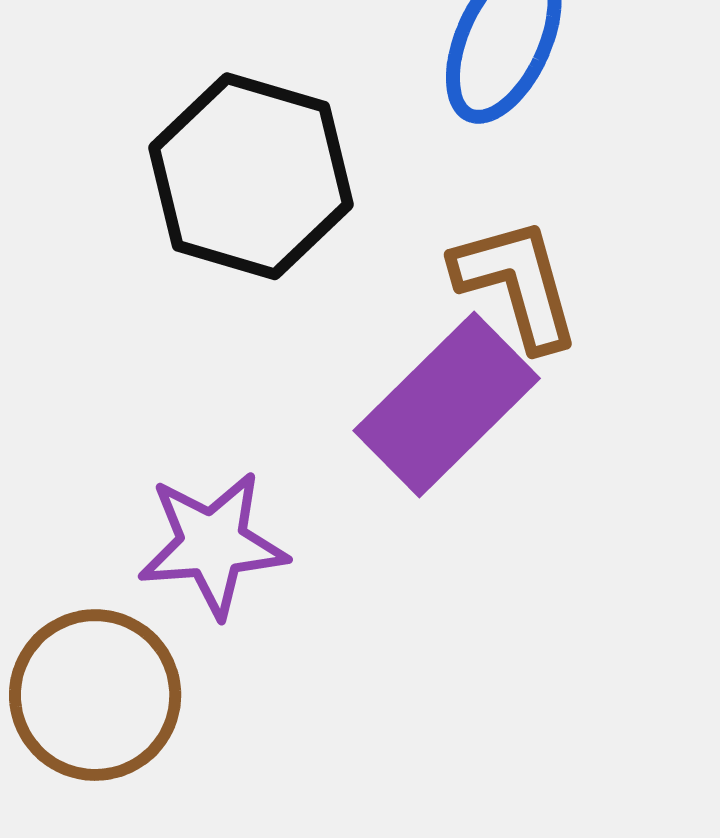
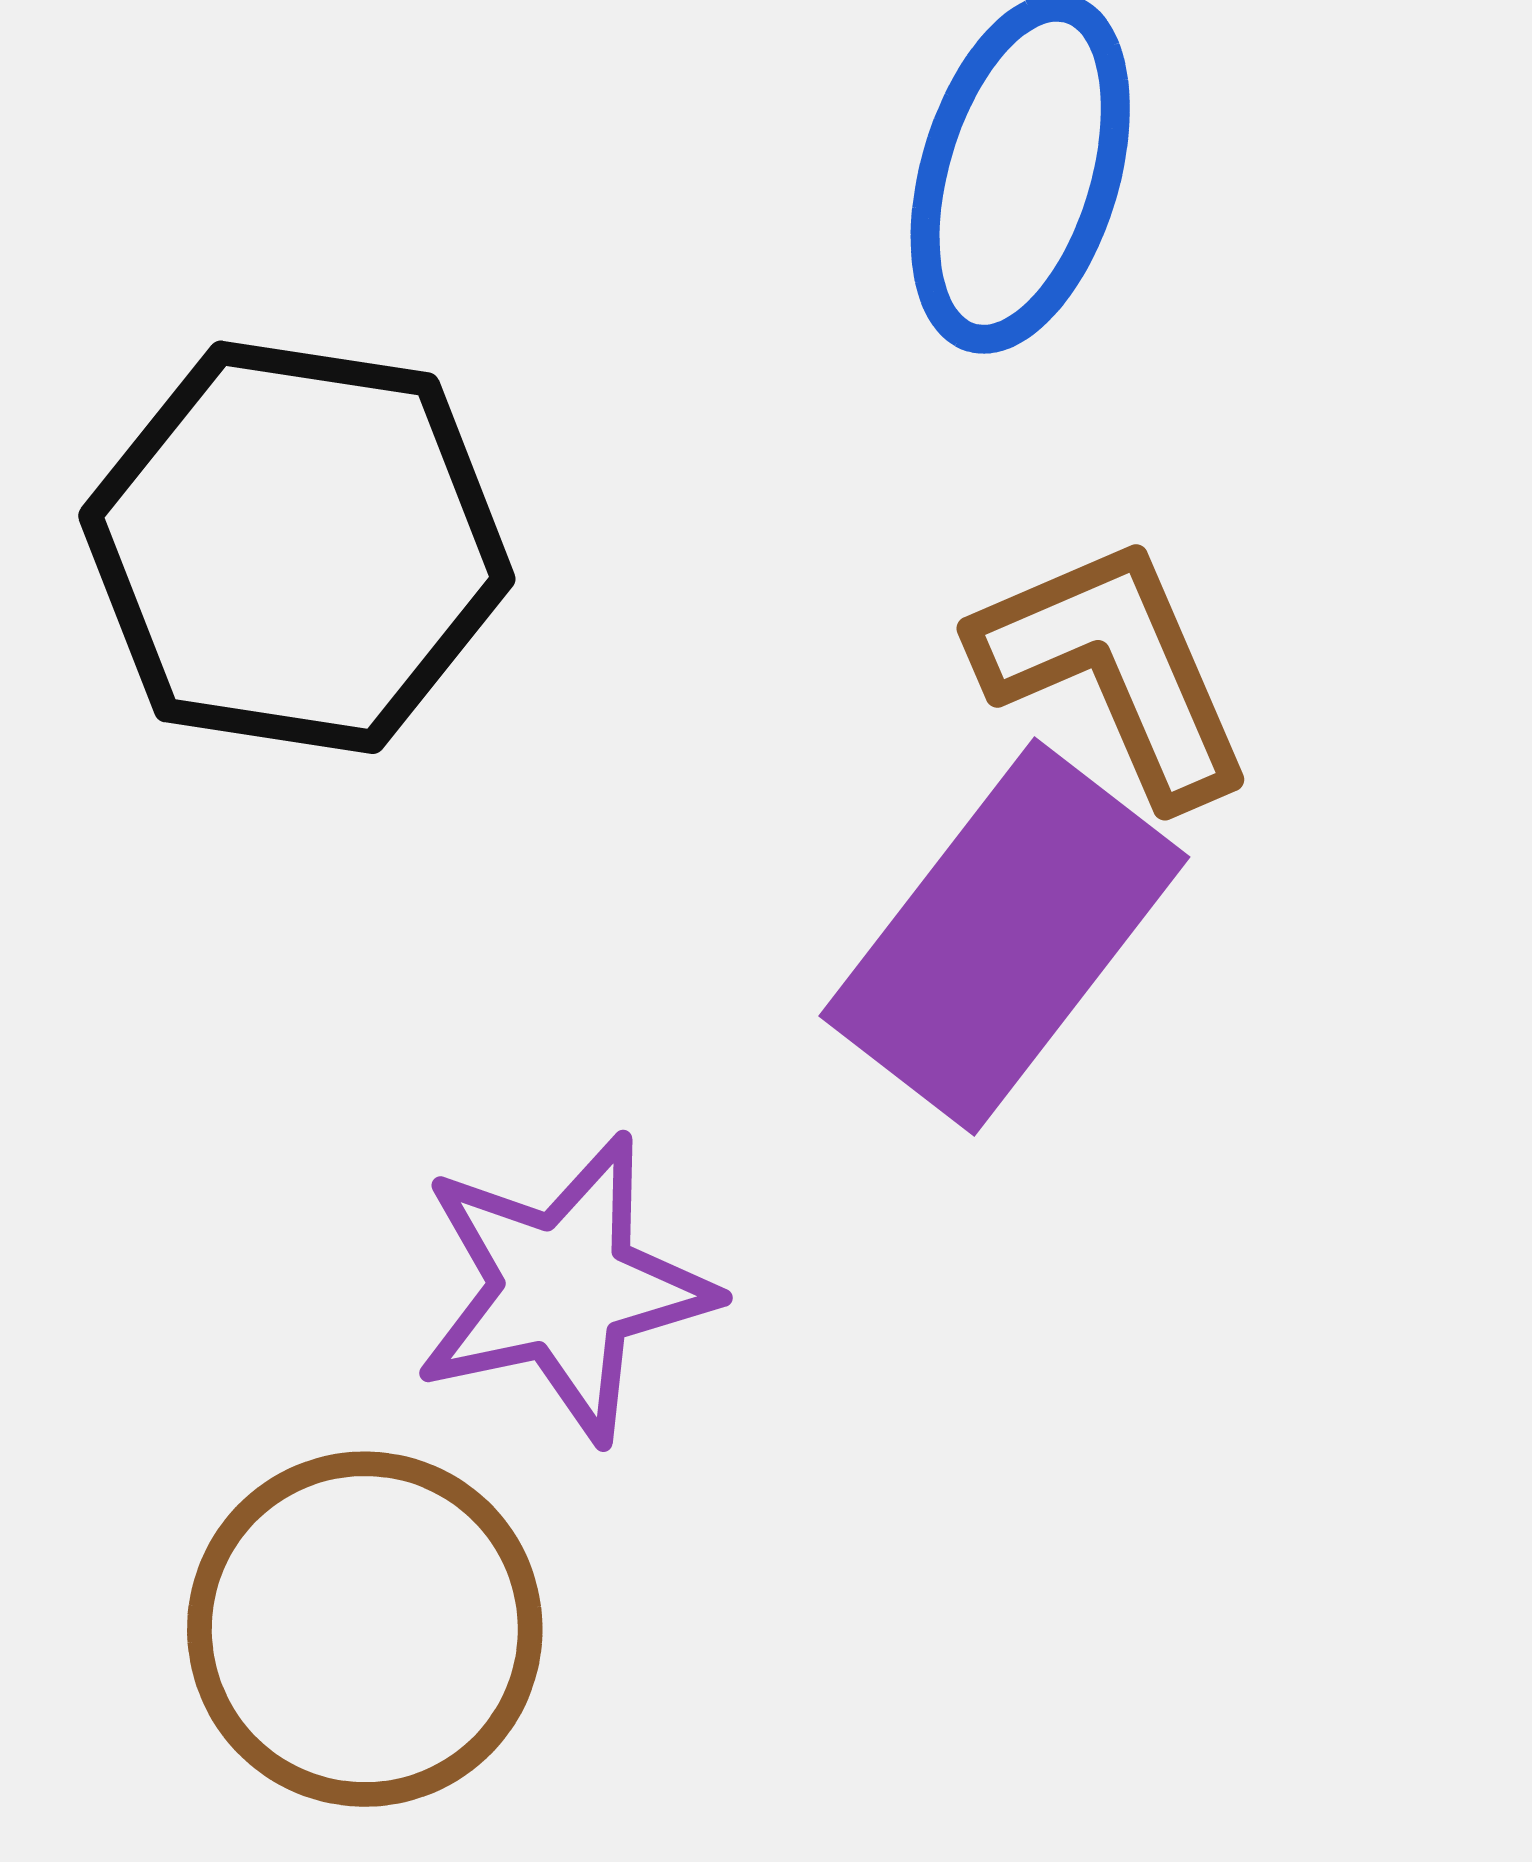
black hexagon: (251, 176) -> (297, 547), moved

